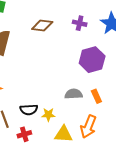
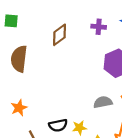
brown diamond: (42, 26) -> (60, 35), turned -35

